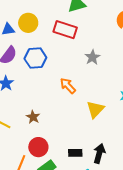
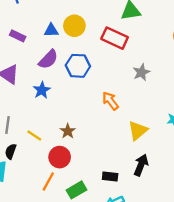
red circle: (38, 147) -> (60, 157), moved
black arrow: (99, 153) -> (141, 165), moved

